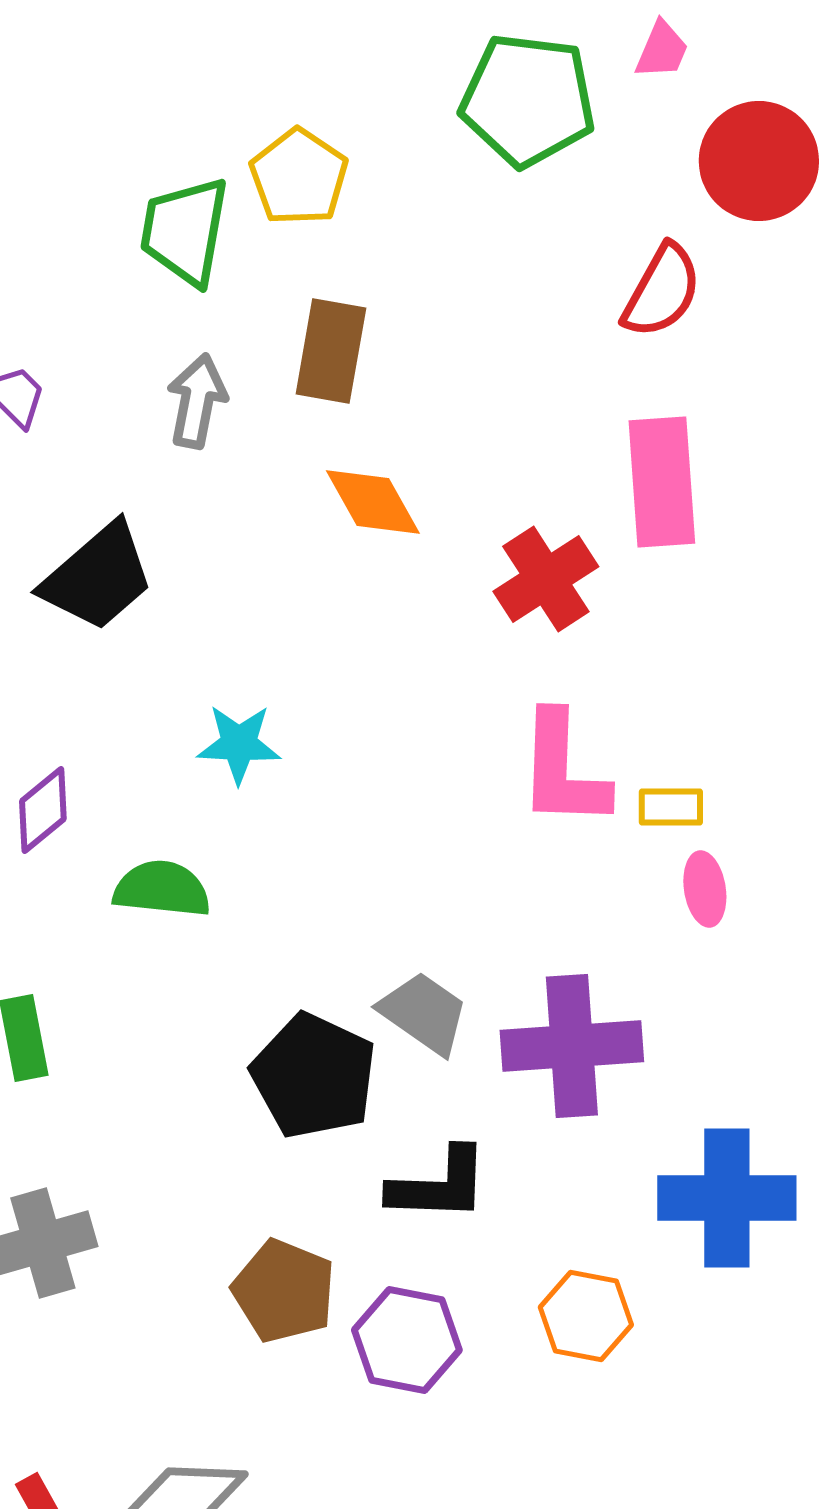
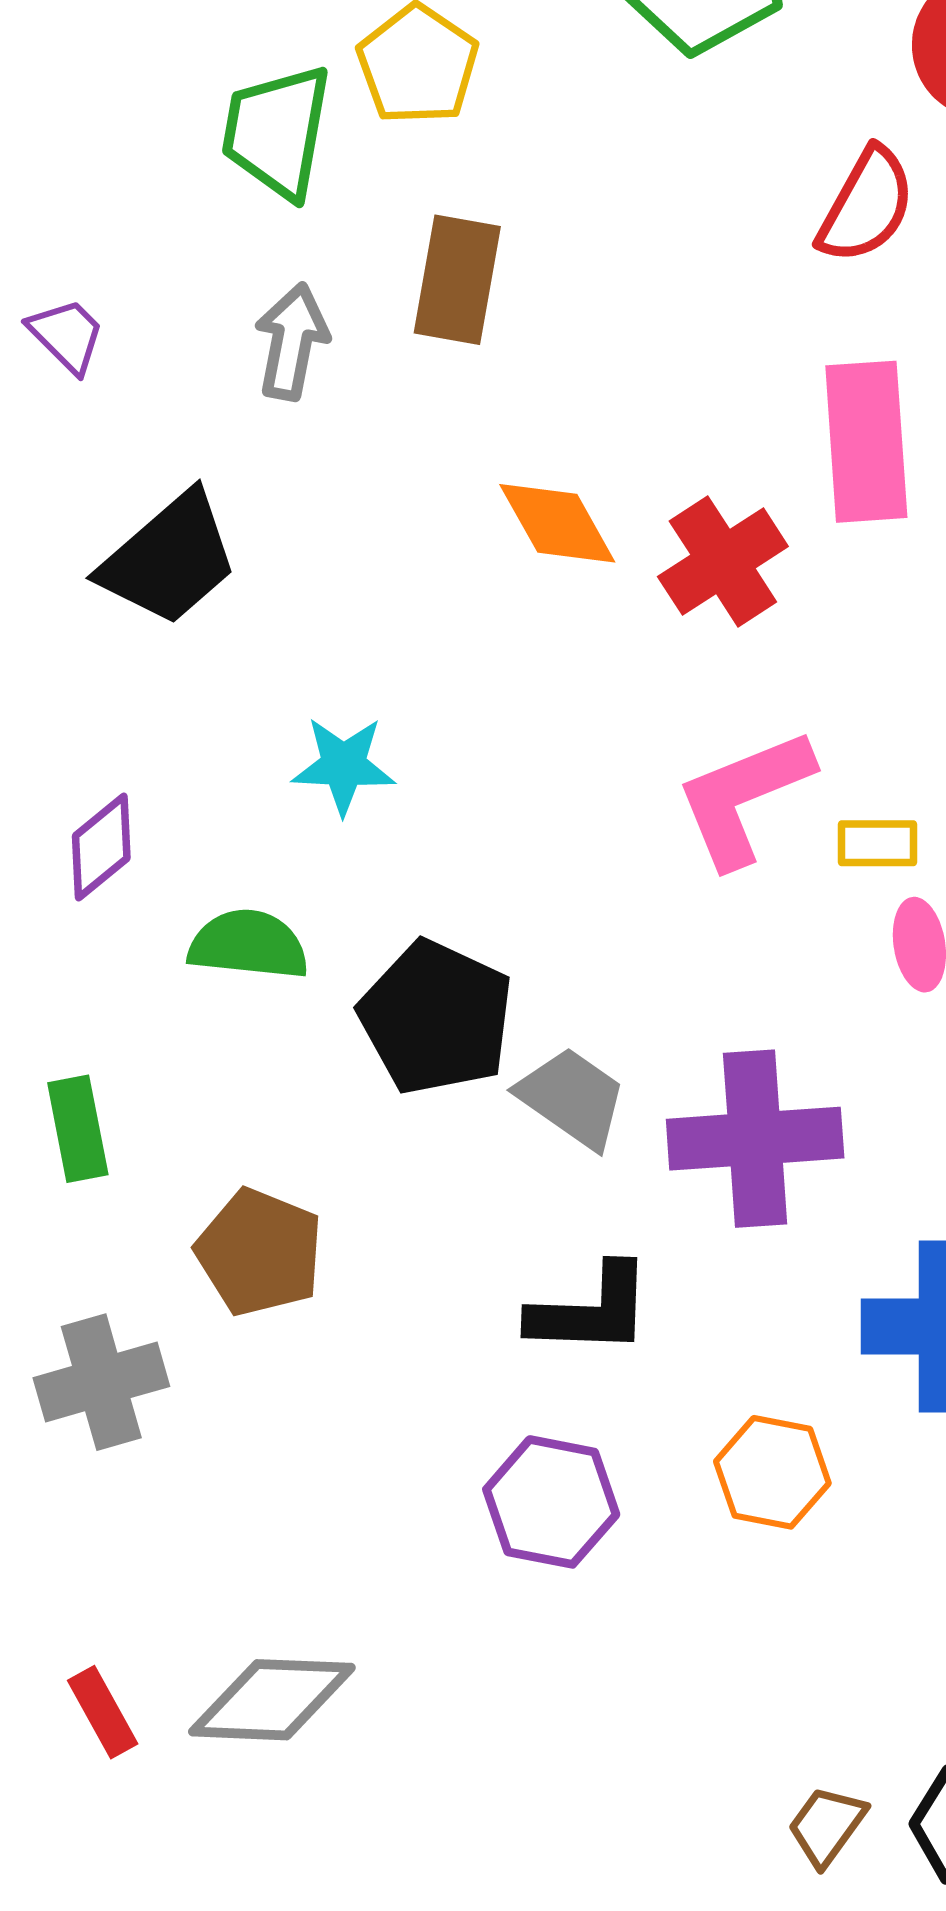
orange diamond: (373, 502) -> (557, 523), moved
pink L-shape: (563, 770) -> (744, 798), turned 66
black pentagon: (314, 1076) -> (436, 1018), moved
brown pentagon: (284, 1291) -> (260, 1252), moved

